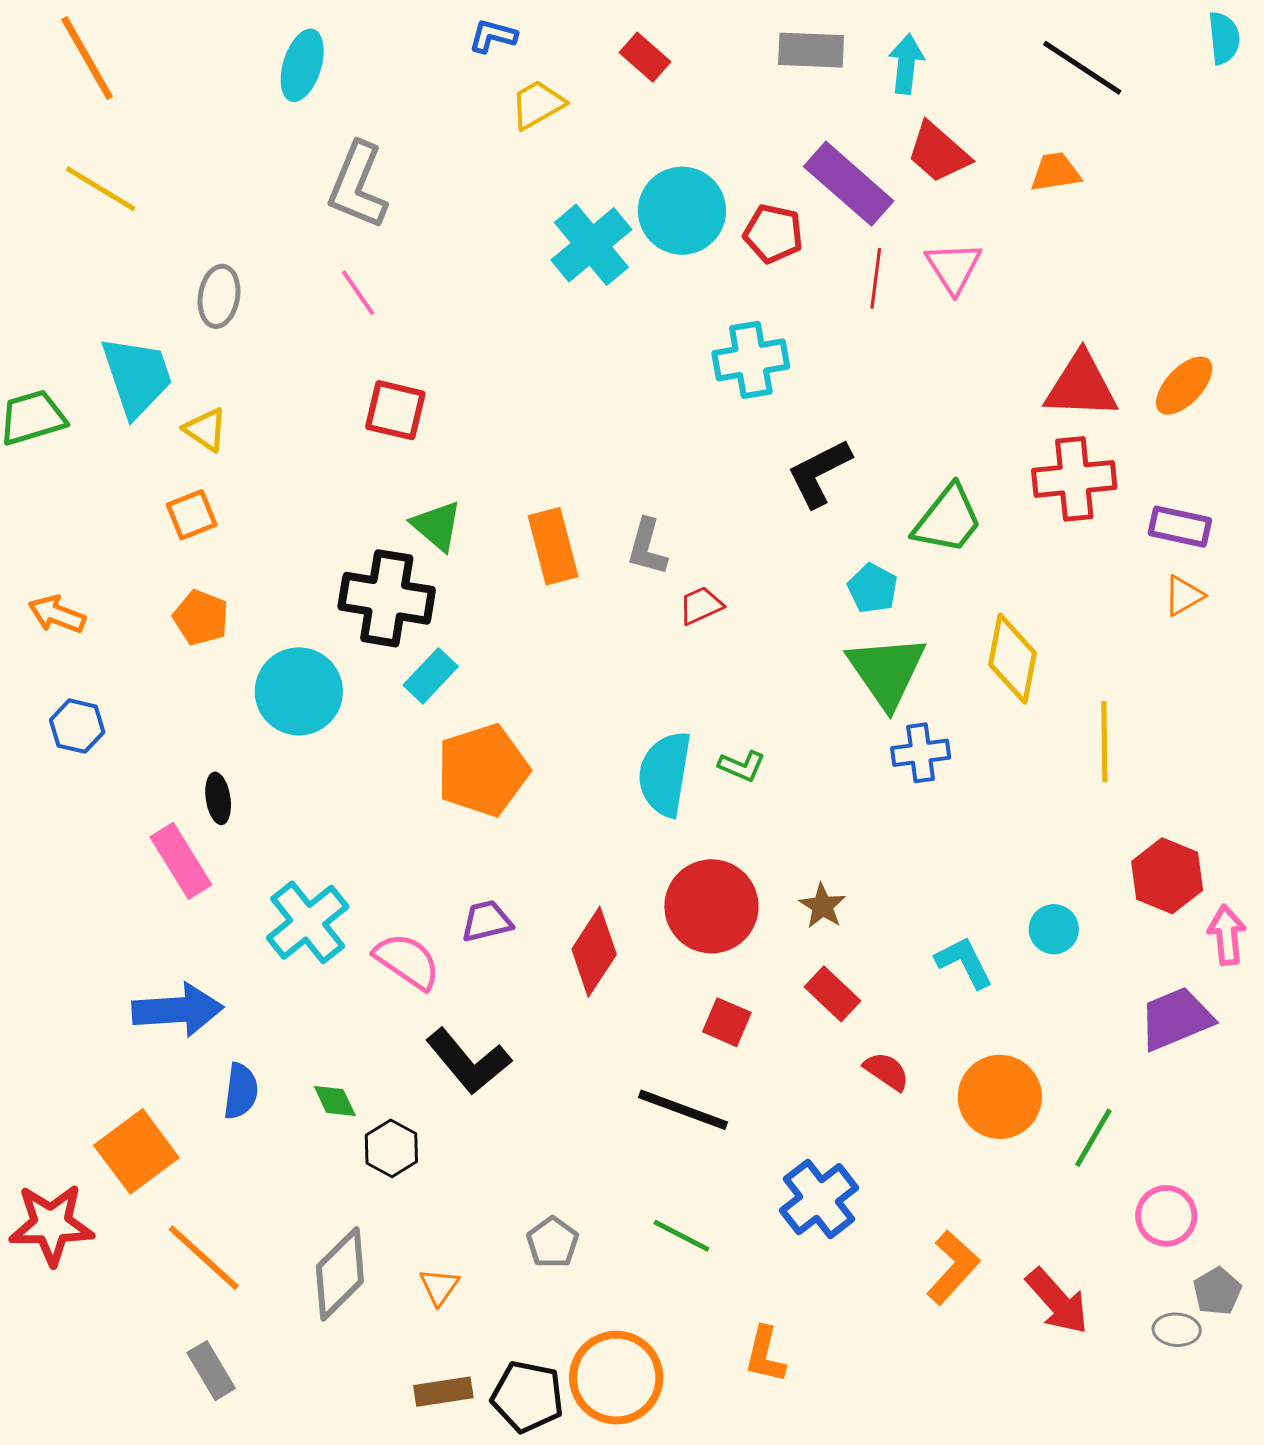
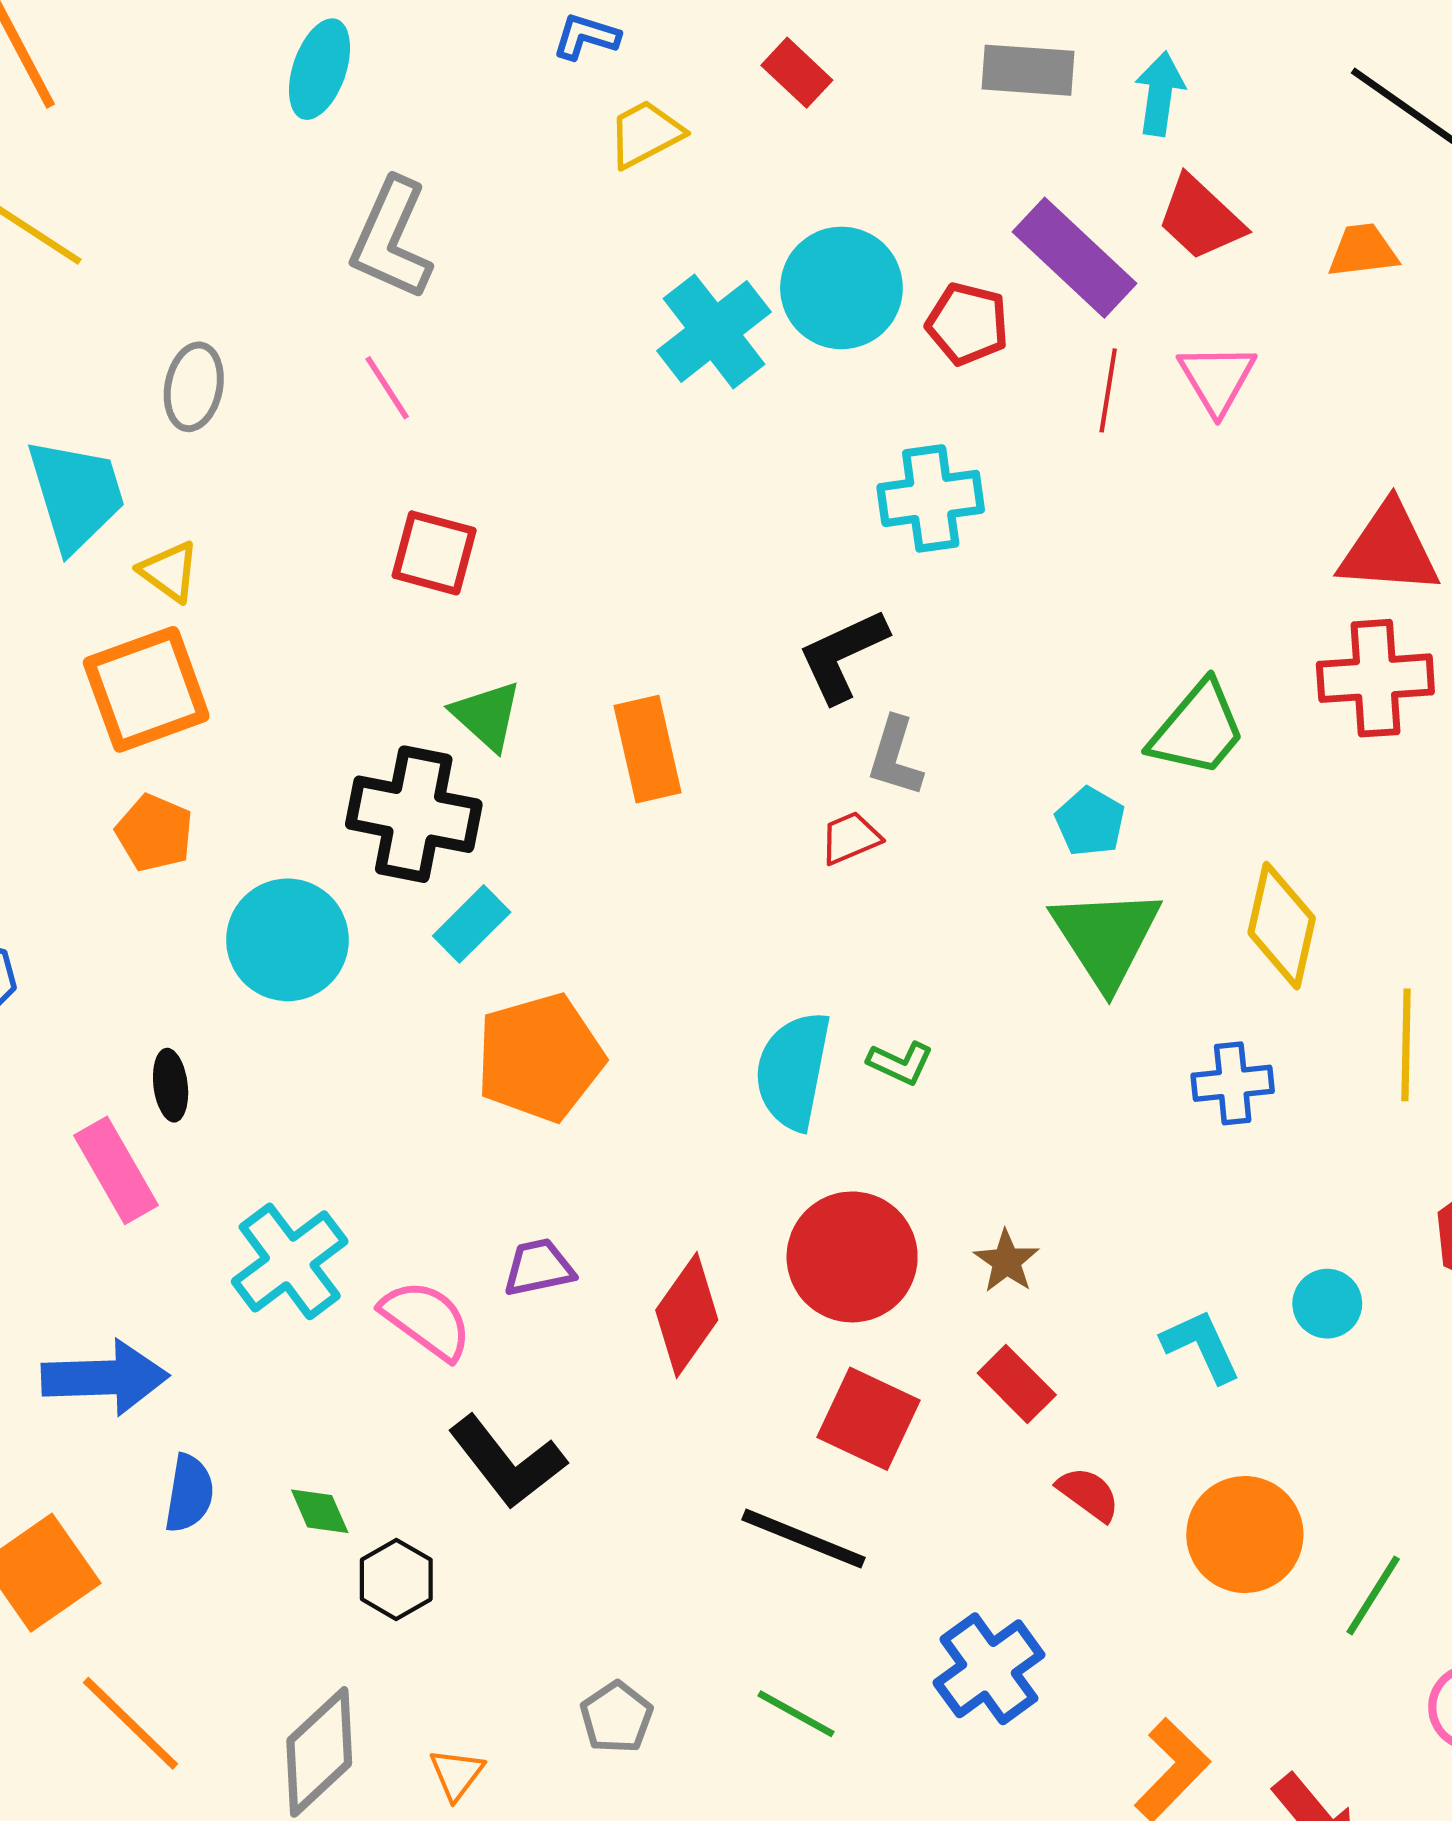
black L-shape: (819, 473) -> (843, 655), moved
orange square: (192, 515) -> (146, 689), size x1.8
gray L-shape: (647, 547) -> (895, 757), moved
blue cross: (921, 753) -> (1233, 1083), moved
red square: (727, 1022) -> (868, 1419), size x1.5

